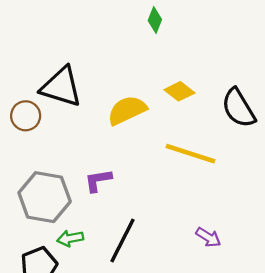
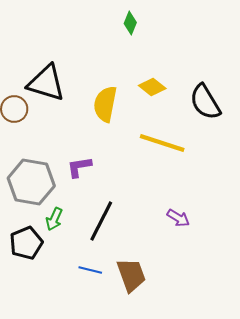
yellow semicircle: (127, 110) -> (105, 104), turned -54
green arrow: (70, 238) -> (54, 219), turned -55

